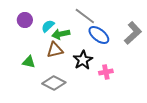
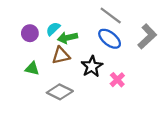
gray line: (85, 16) -> (111, 15), moved
purple circle: (25, 20) -> (30, 33), moved
pink cross: (106, 72) -> (117, 80), turned -32

